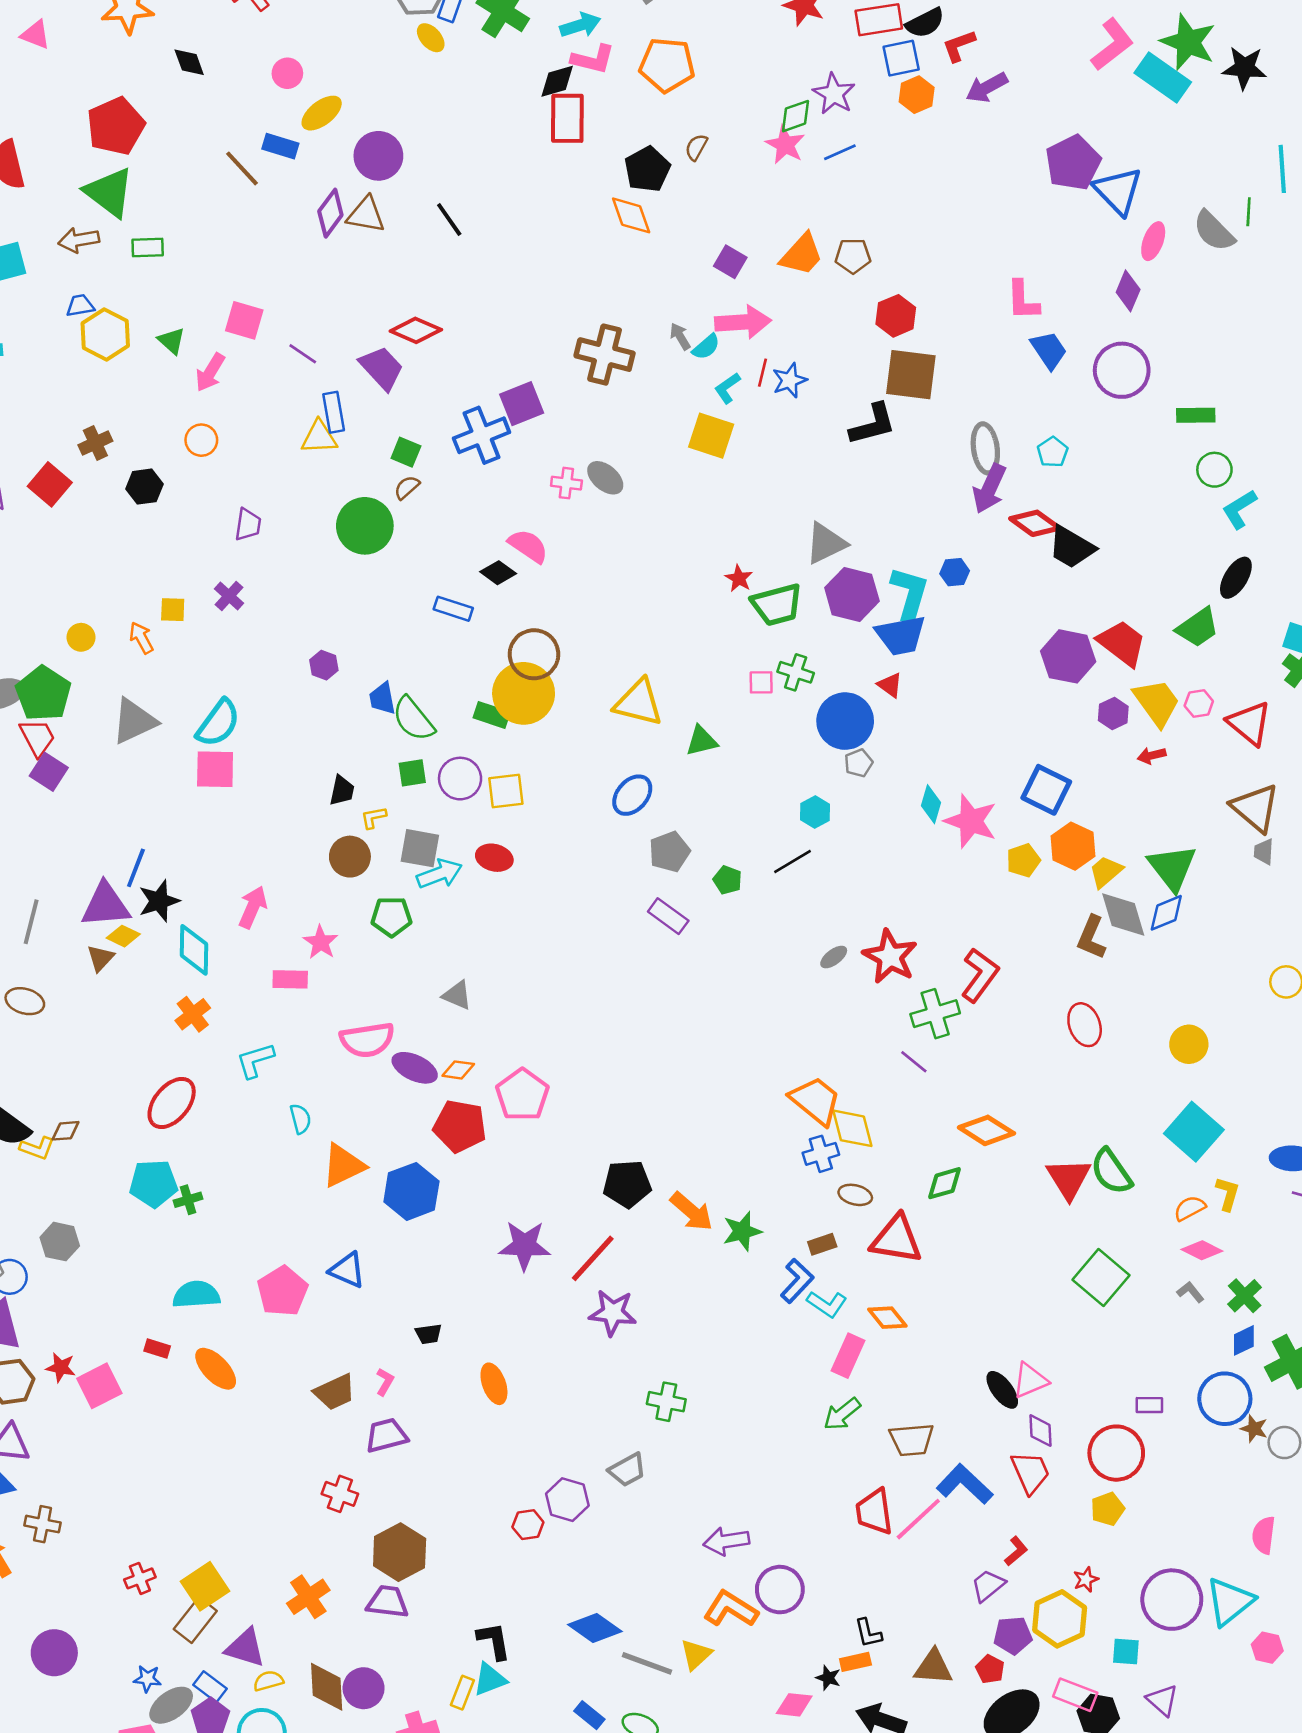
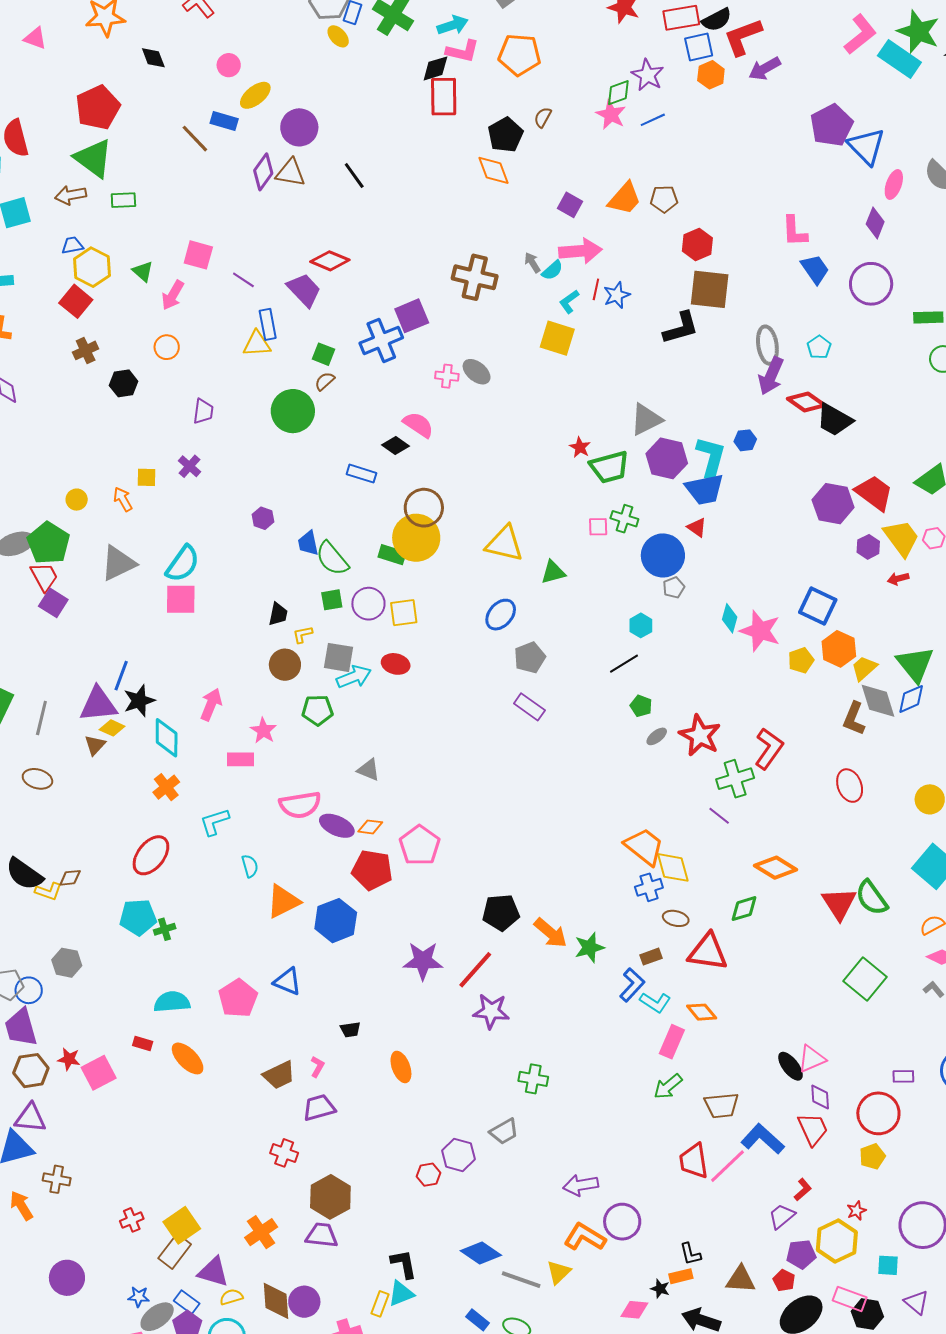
red L-shape: (959, 46) -> (743, 37), size x1.5
red square: (50, 484) -> (76, 301), moved
green pentagon: (727, 880) -> (641, 706), moved

